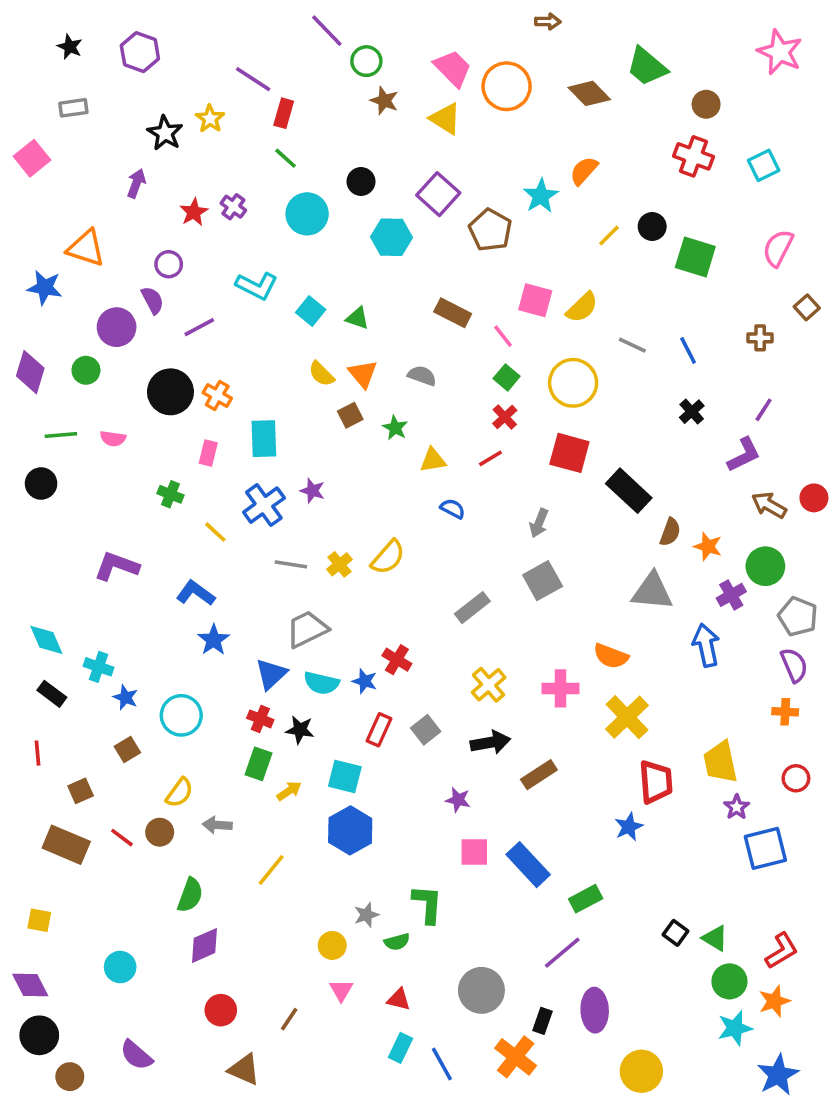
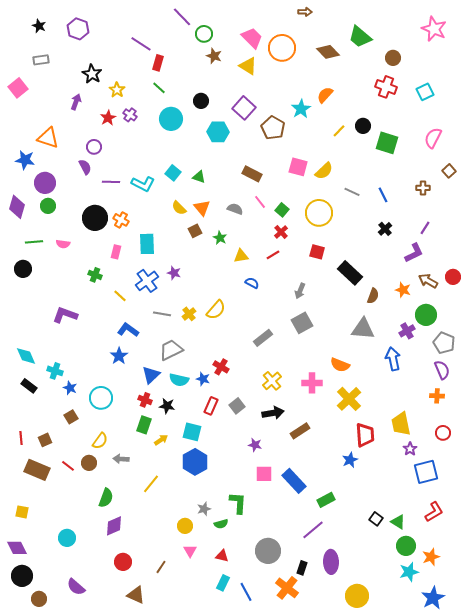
yellow star: (210, 119) -> (117, 90), moved
cyan L-shape: (257, 286) -> (143, 184), moved
purple circle: (117, 327) -> (45, 183), moved
purple line: (199, 327) -> (111, 182), turned 30
pink line: (503, 336) -> (260, 202), moved
red square: (569, 453) -> (317, 252), size x0.7
orange star: (708, 546) -> (403, 290), moved
blue L-shape: (196, 593) -> (128, 330), moved
red line: (37, 753) -> (21, 438), moved
red L-shape: (782, 951) -> (434, 512), moved

